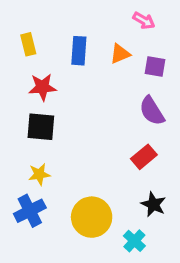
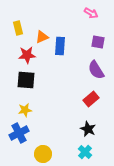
blue rectangle: (79, 51) -> (60, 46), moved
orange triangle: (120, 54) -> (42, 37), moved
black star: (153, 204) -> (88, 129), moved
yellow circle: (92, 217) -> (43, 154), moved, size x0.7

